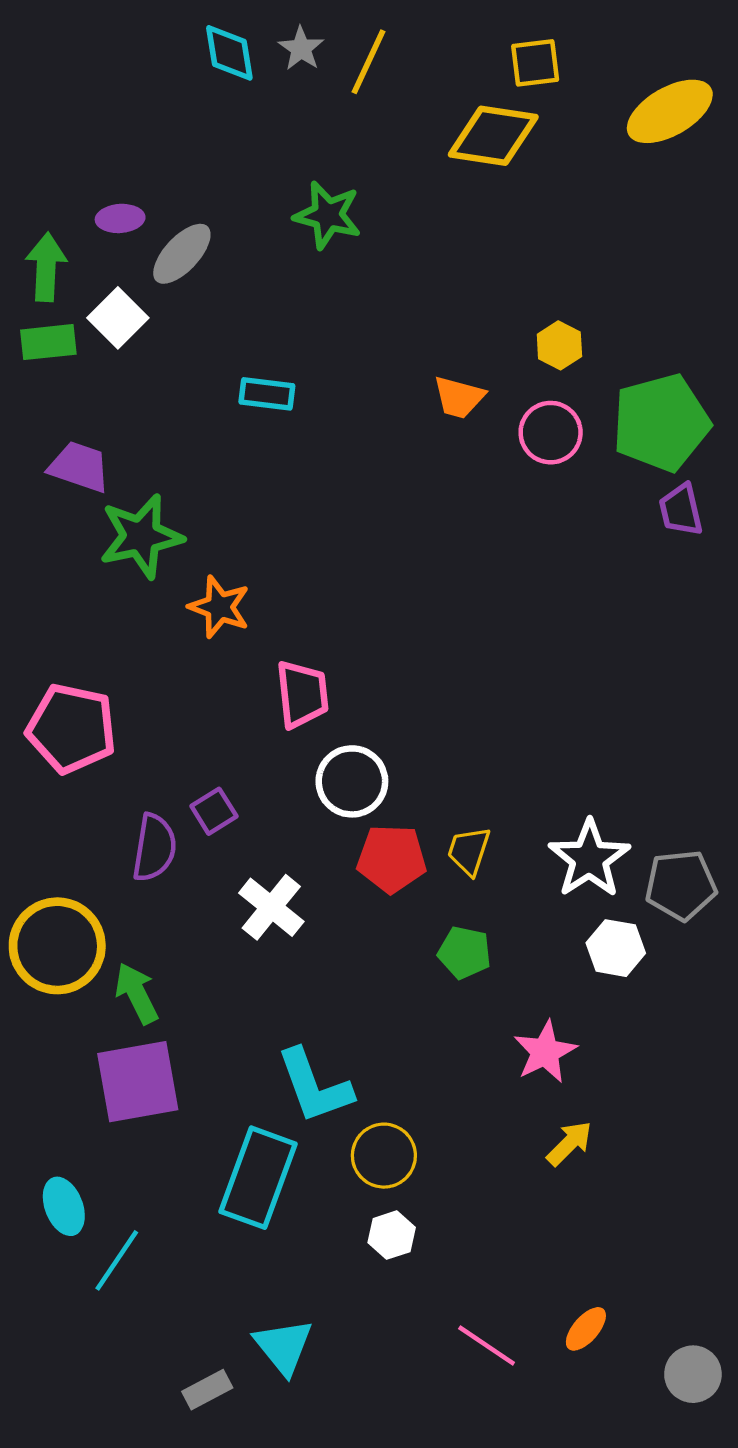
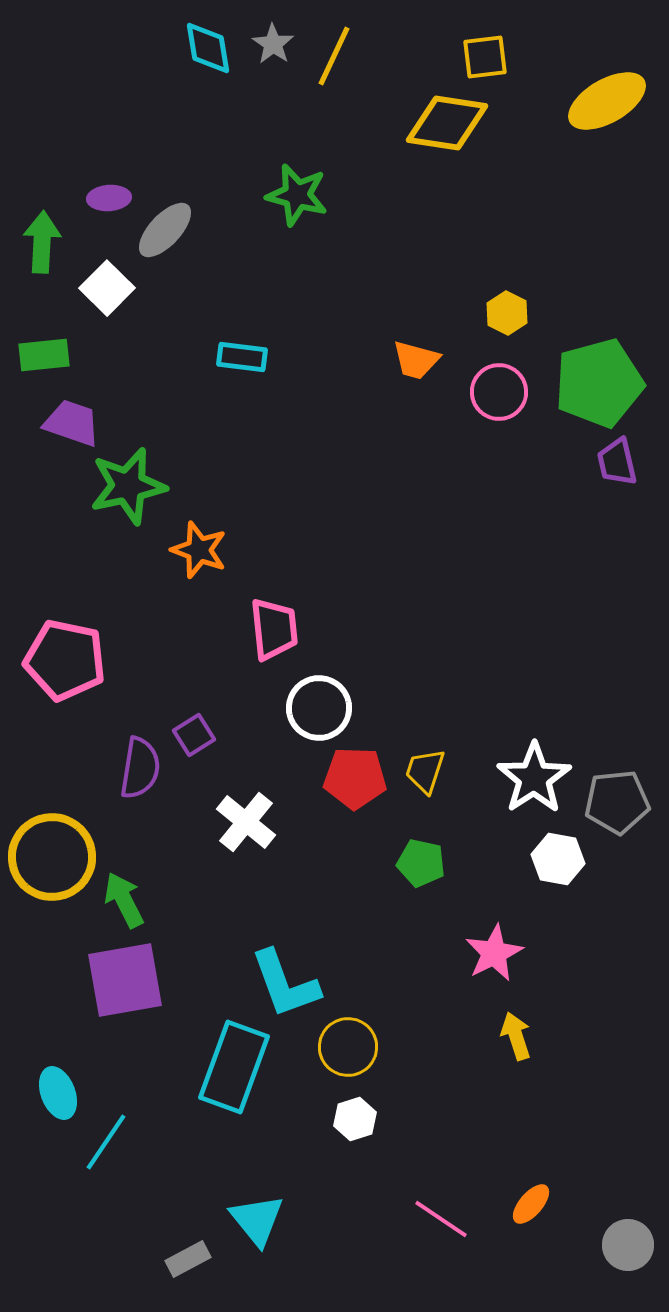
green rectangle: (48, 342) -> (44, 355), moved
yellow arrow: (569, 1143) -> (516, 1036), turned -63

